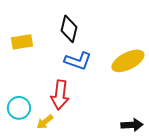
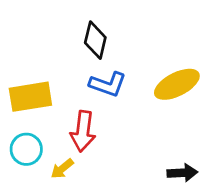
yellow rectangle: (22, 42) -> (30, 97), moved, size x1.4

